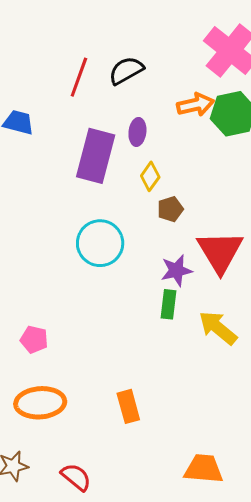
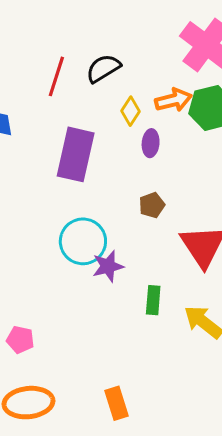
purple ellipse: (137, 132) -> (151, 143), moved
yellow diamond: (150, 176) -> (130, 111), moved
purple star: (176, 270) -> (108, 266), moved

